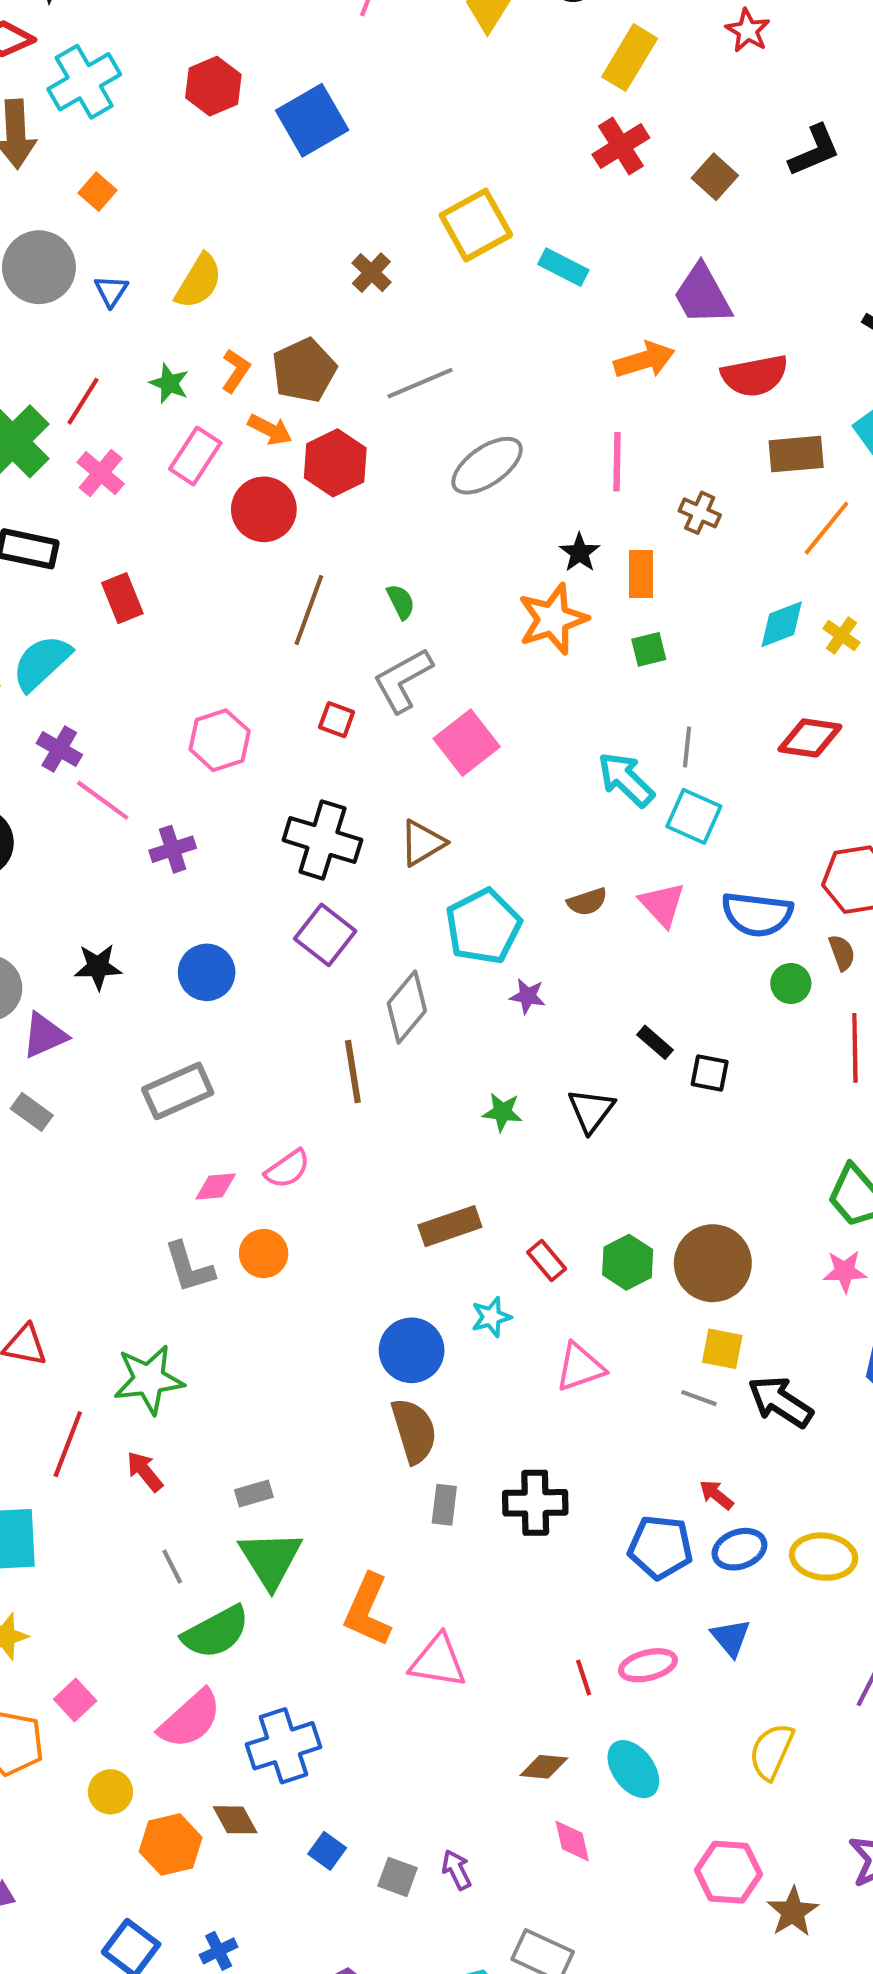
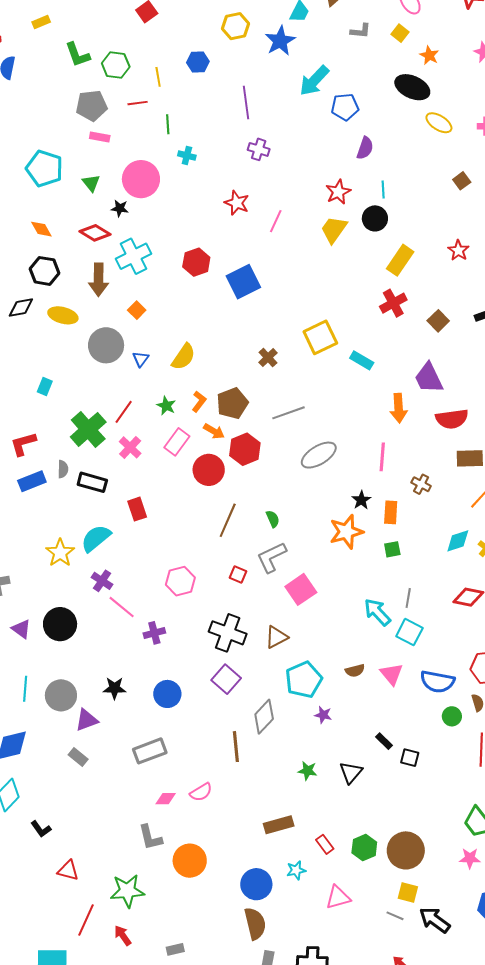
orange arrow: (644, 360) -> (399, 408), turned 100
orange circle: (264, 1254) -> (190, 861), moved, size x1.4

